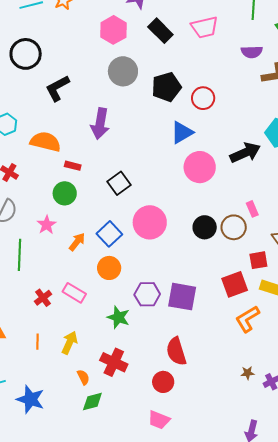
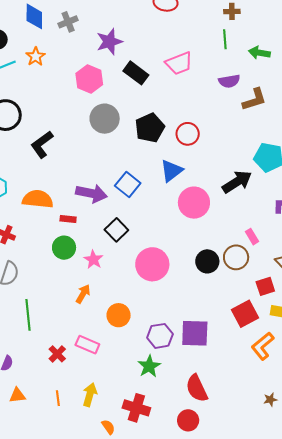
purple arrow: (100, 124) -> (91, 193), moved, turned -80
pink star: (47, 225) -> (93, 260), moved
blue square: (109, 234) -> (128, 184), moved
green star: (118, 317) -> (149, 366), moved, turned 30

